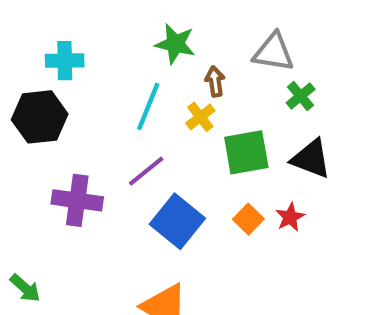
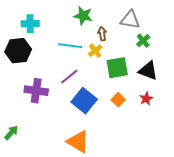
cyan line: (148, 106) -> (70, 46), turned 75
red star: (290, 217) -> (146, 99), moved
green arrow: (25, 288) -> (11, 133), turned -91

